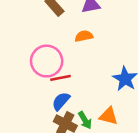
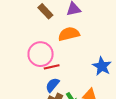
orange semicircle: (84, 36) -> (69, 34), size x1.5

